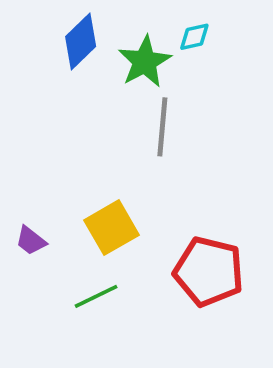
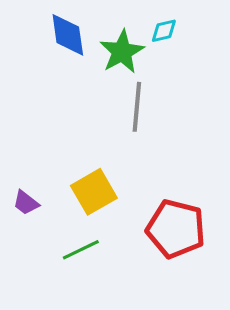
blue diamond: (81, 41) -> (68, 35), turned -54

